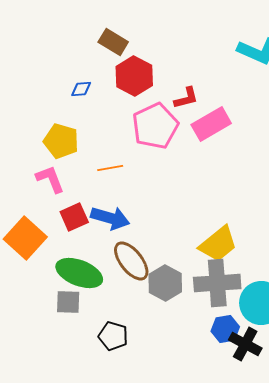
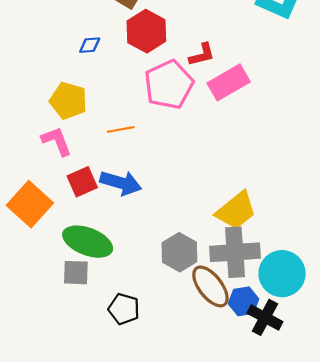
brown ellipse: (131, 261) -> (210, 286), moved

